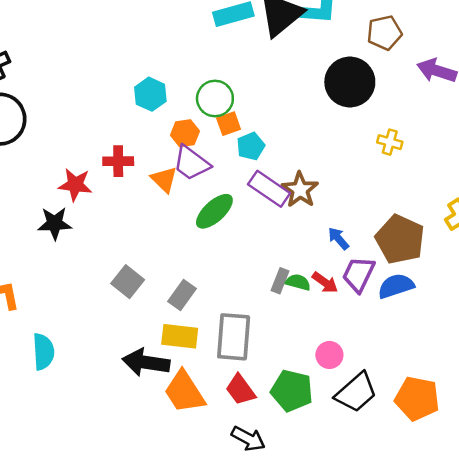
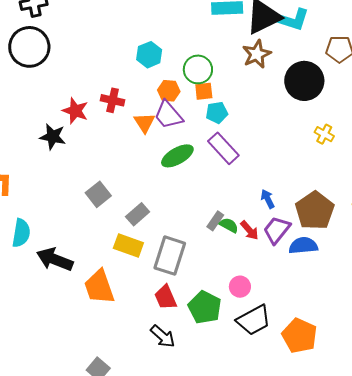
brown star: (300, 190) -> (257, 54), moved
black arrow: (146, 362) -> (55, 259), moved
orange trapezoid: (184, 392) -> (99, 287), moved

